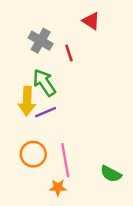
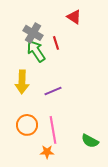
green arrow: (44, 83) -> (36, 51), moved
purple line: (46, 112) -> (53, 91), moved

